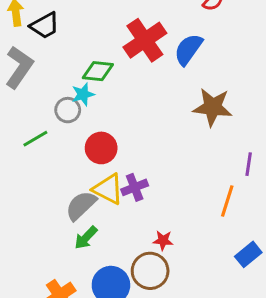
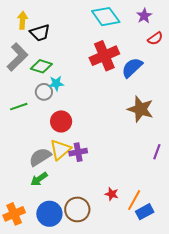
green diamond: (98, 71) -> (41, 66), moved
yellow triangle: (108, 189) -> (60, 150), turned 40
orange line: (227, 201) -> (134, 200), moved
red star: (163, 240) -> (112, 194), moved

